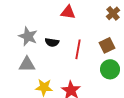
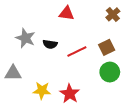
red line: (78, 49) -> (77, 51), turned 54
gray triangle: (27, 64) -> (13, 73), moved

